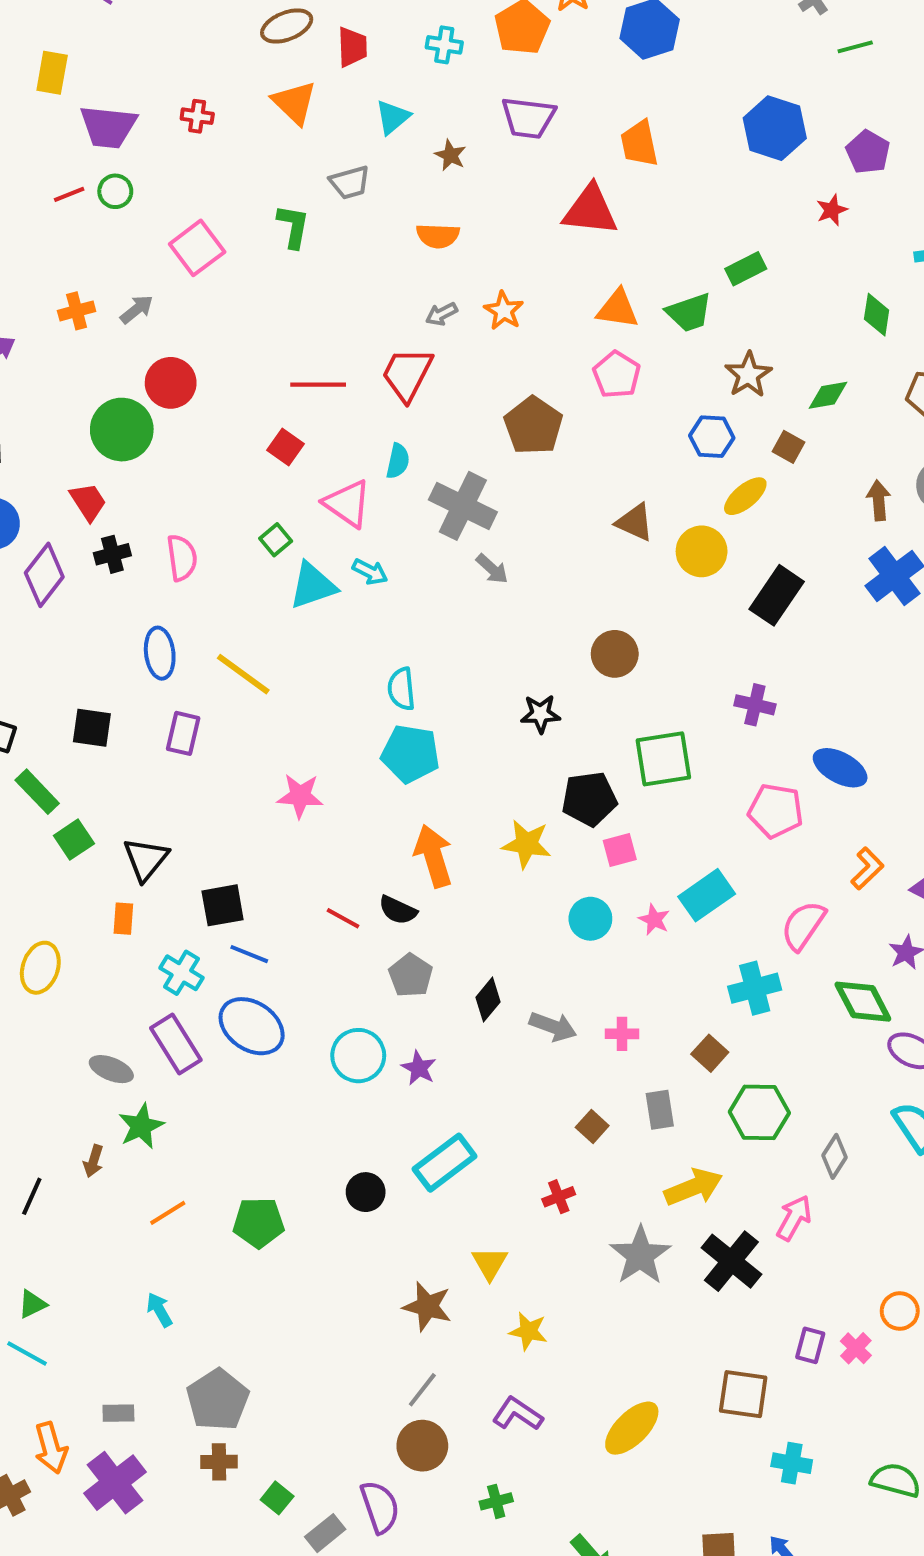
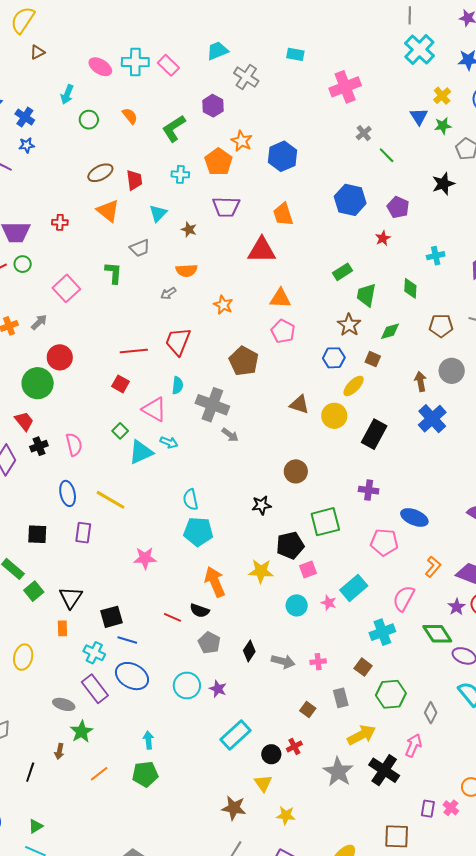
green line: (855, 47) -> (387, 155), turned 66
green trapezoid: (689, 313) -> (366, 295), moved, turned 125
gray arrow: (441, 314) -> (168, 293), moved
black circle: (366, 1192) -> (271, 754), moved
cyan arrow: (159, 1310) -> (148, 740), moved, turned 30

